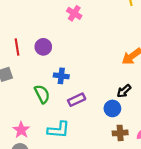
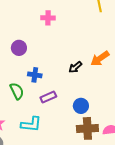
pink cross: (74, 13) -> (48, 18), turned -32
black arrow: (124, 91) -> (75, 67), moved
brown cross: (120, 133) -> (87, 128), size x1.5

